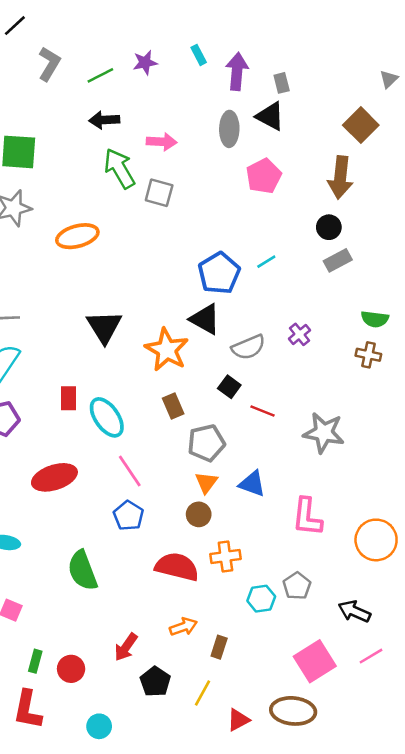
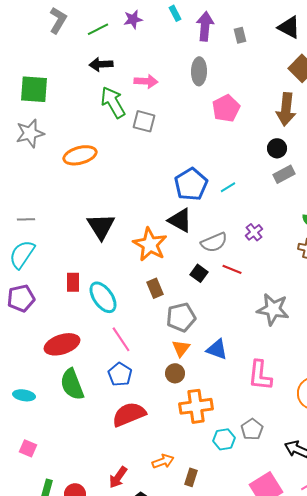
black triangle: (270, 116) -> (289, 27), moved
cyan line: (266, 262) -> (228, 187), moved
red line: (262, 411) -> (232, 269), moved
orange cross: (225, 557) -> (196, 406), size x1.4
red semicircle: (177, 567) -> (129, 414), moved, turned -36
green semicircle: (83, 571) -> (72, 384), moved

